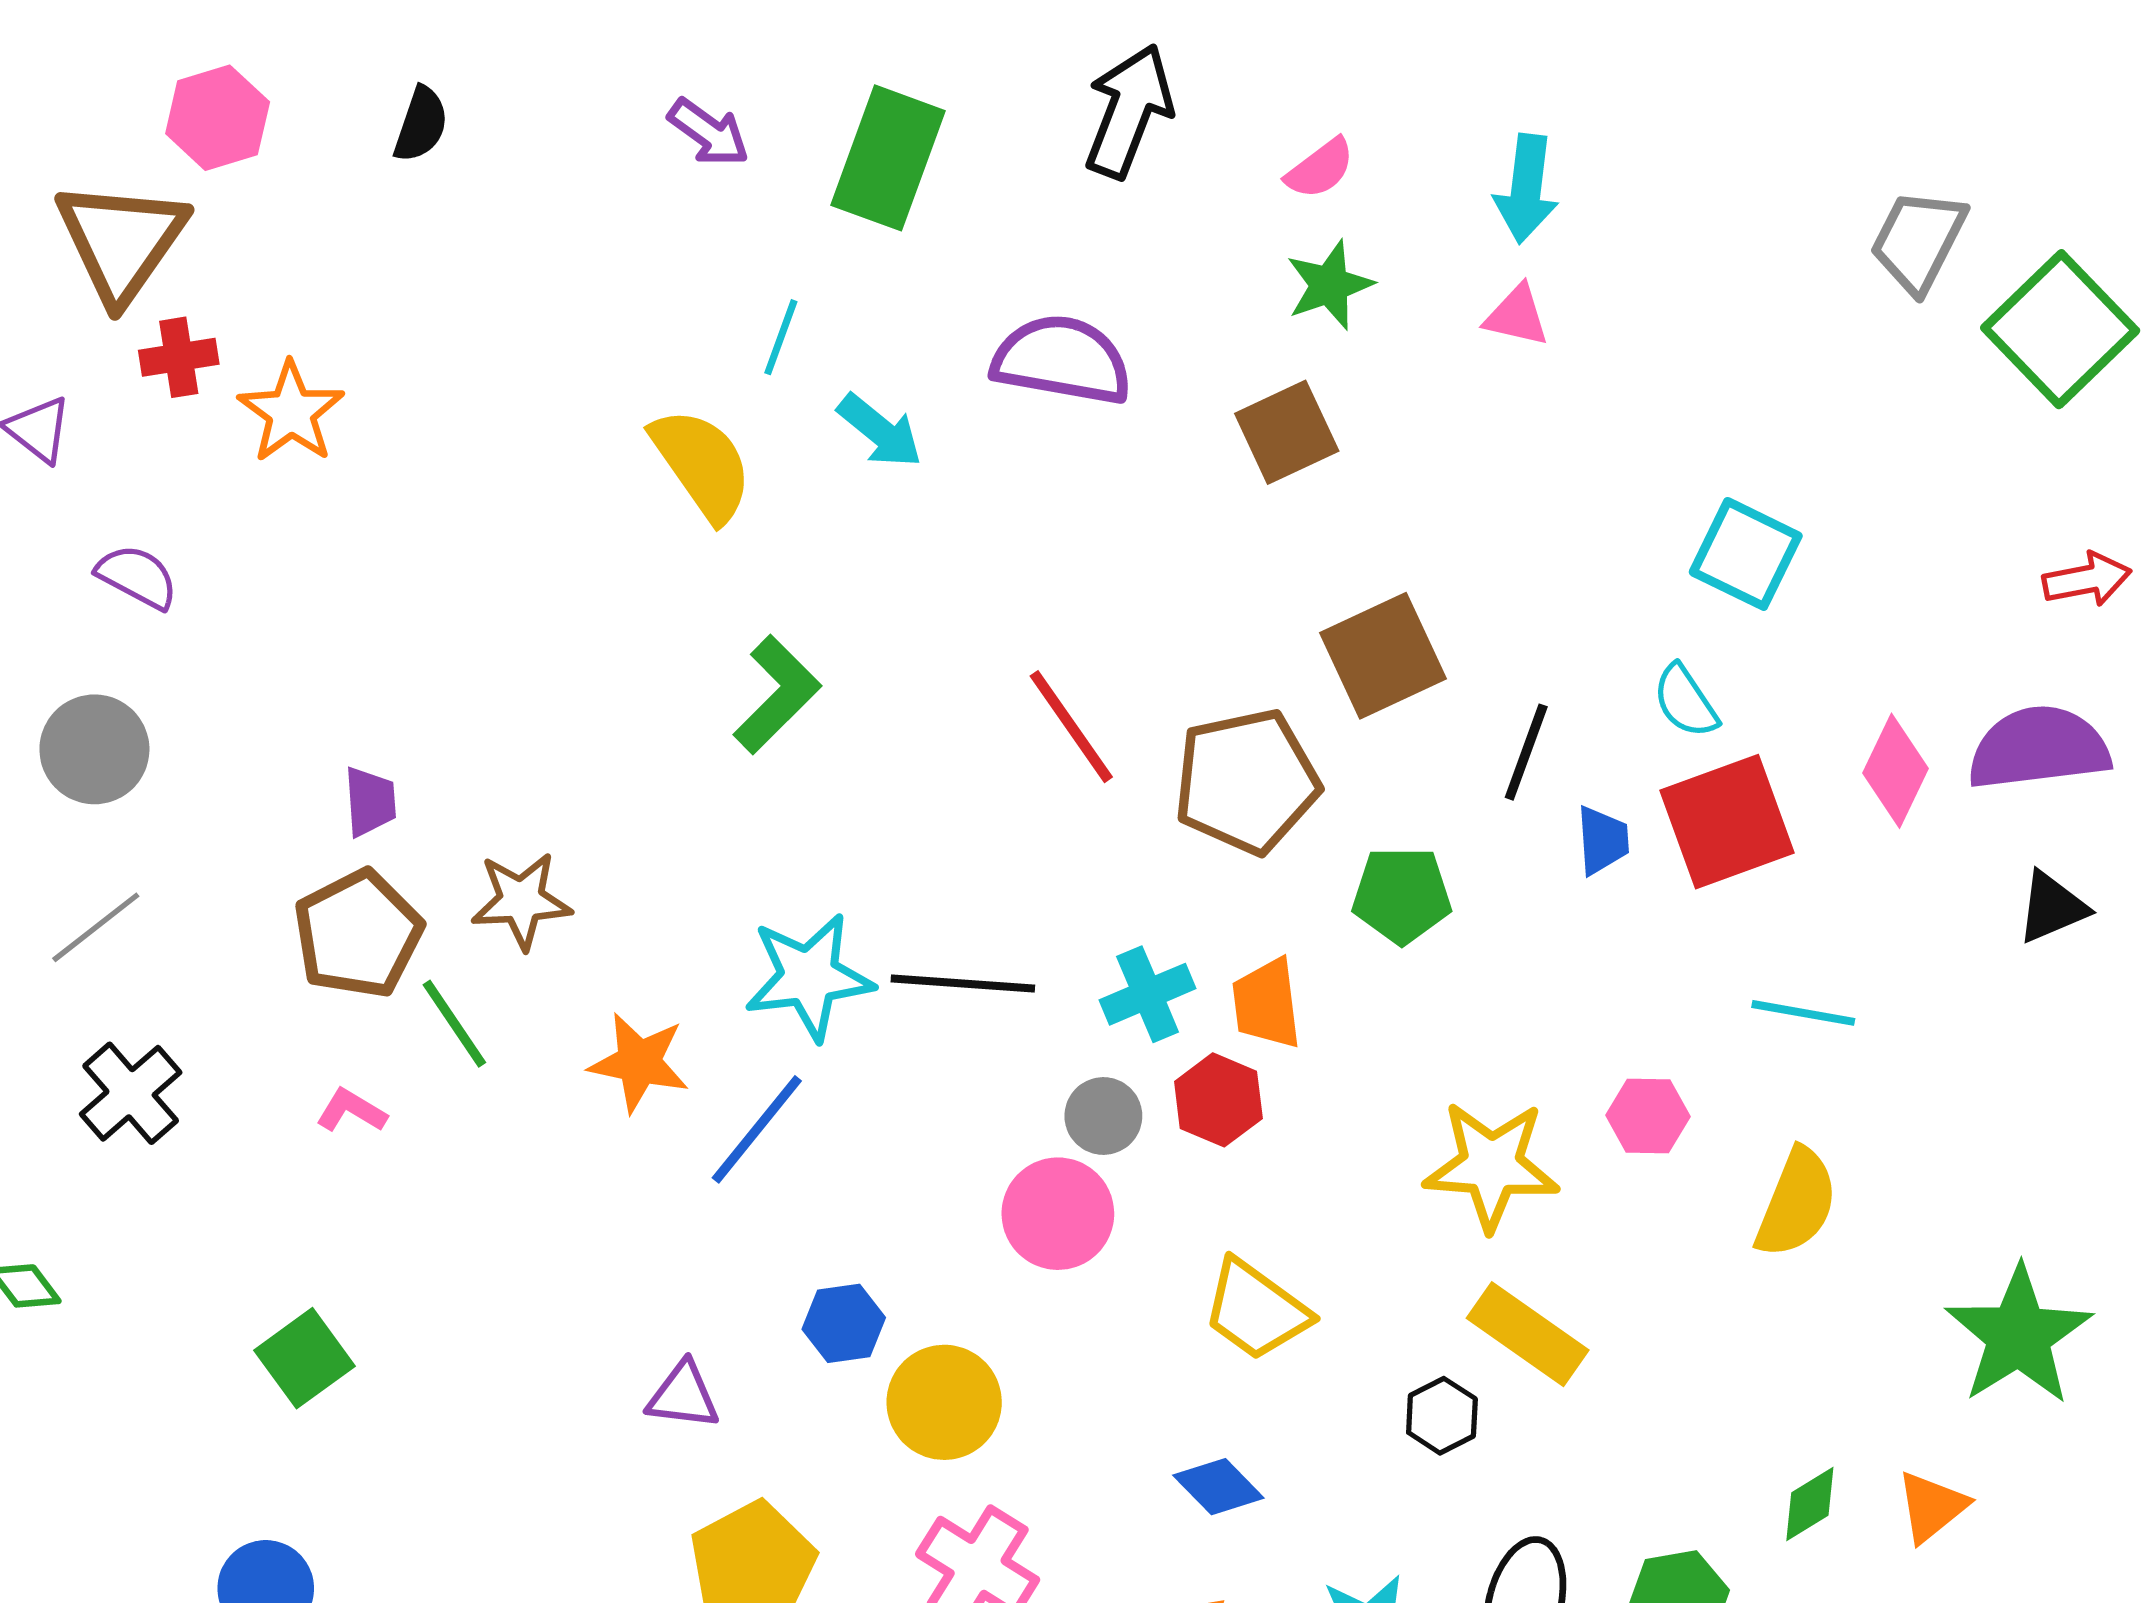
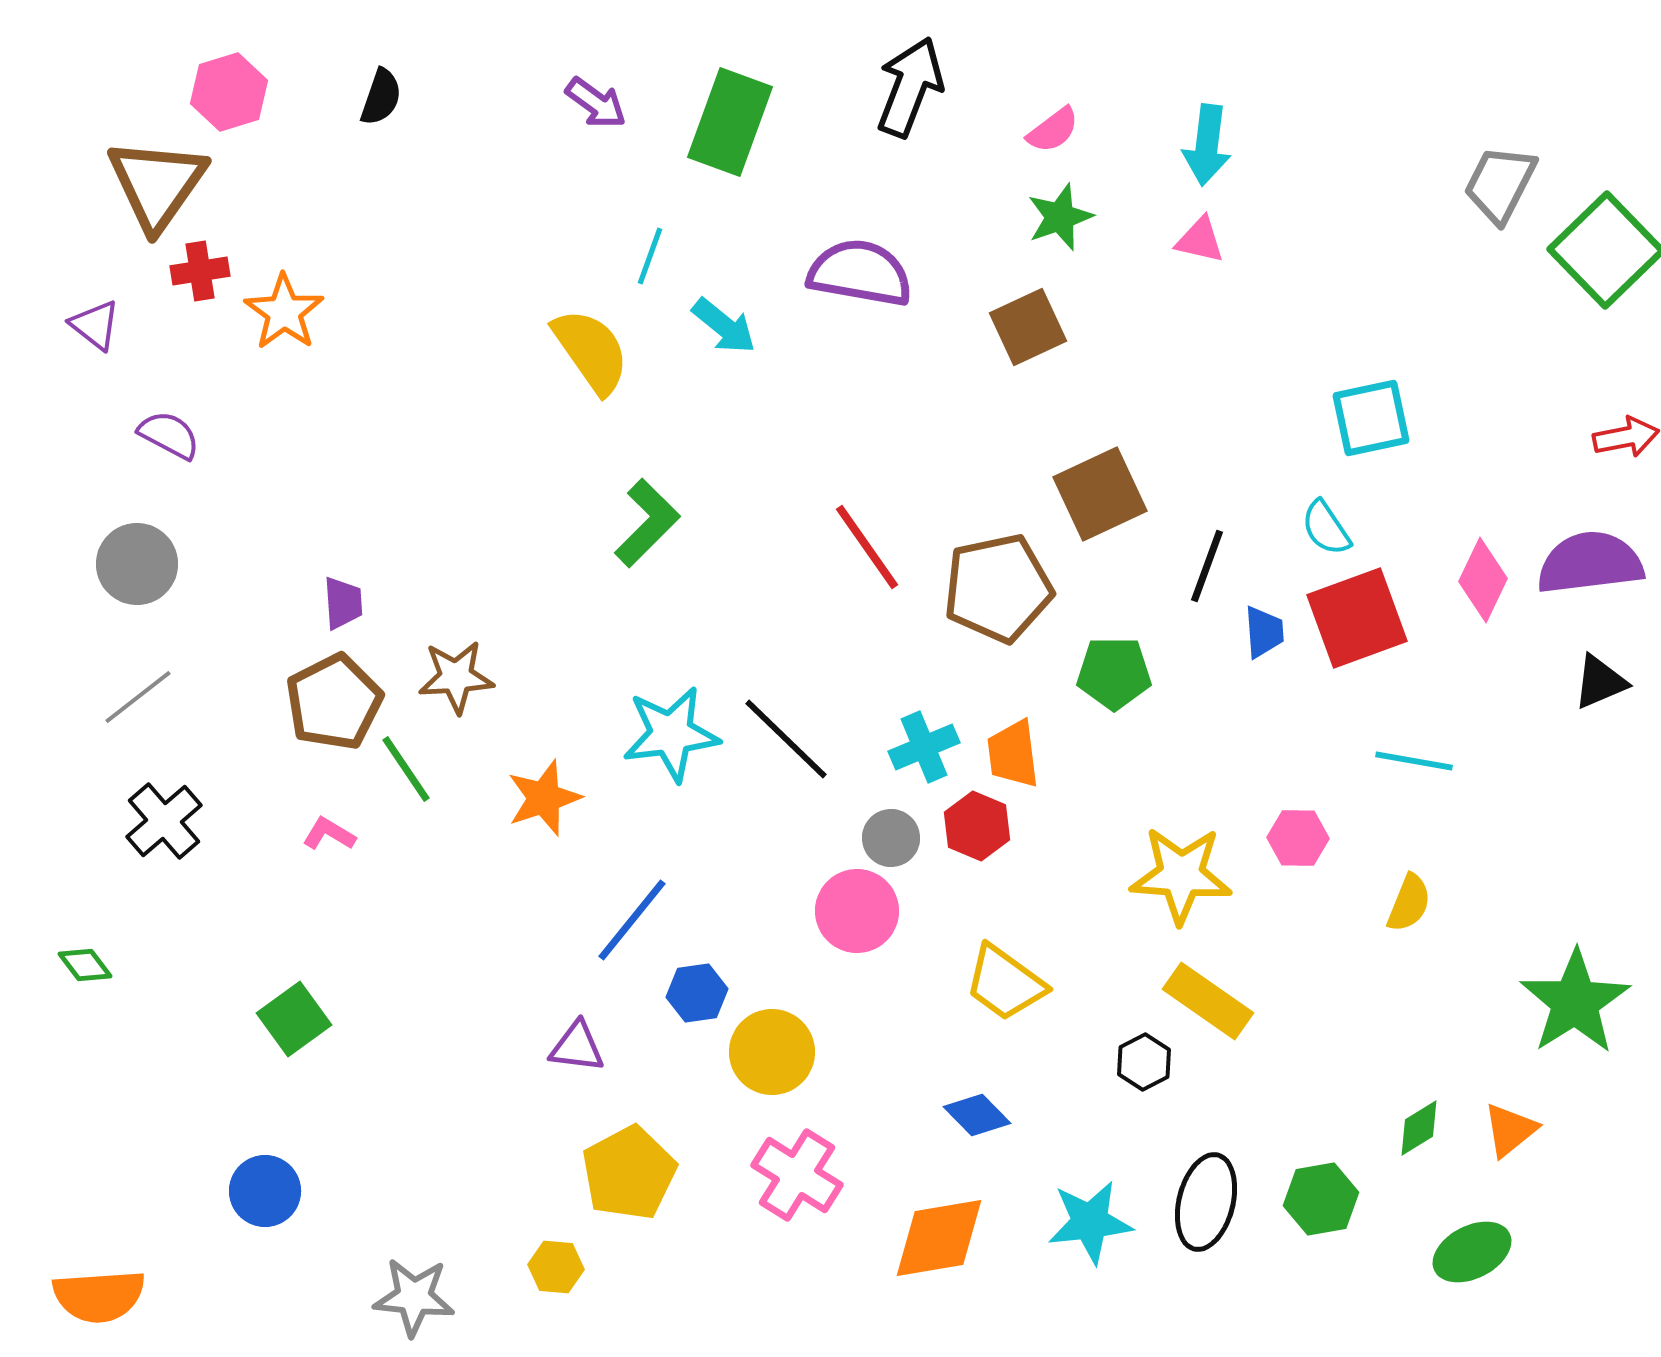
cyan square: (1746, 554) -> (1371, 418), turned -38
black line: (963, 984) -> (786, 739), turned 40
orange star: (639, 1062) -> (544, 798), turned -30
blue line: (757, 1129) -> (632, 920), moved
yellow semicircle: (1797, 1203) -> (1409, 903), size x0.7

